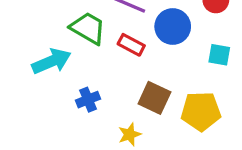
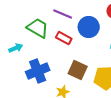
cyan arrow: (51, 61) -> (16, 48), size x0.6
blue cross: (88, 100) -> (38, 71), size x1.6

